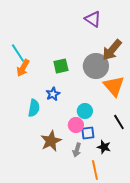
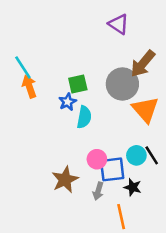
orange arrow: (23, 68) -> (29, 87), turned 132
blue star: (53, 94) -> (68, 102), moved
cyan semicircle: (34, 108) -> (84, 117), moved
cyan circle: (85, 111) -> (136, 155), moved
blue square: (88, 133) -> (112, 169), size x1.5

